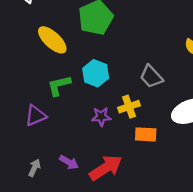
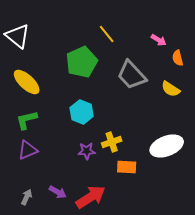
yellow ellipse: (52, 40) -> (27, 82), moved
gray trapezoid: (151, 77) -> (132, 75), moved, size x1.4
green L-shape: (59, 85) -> (27, 120), moved

